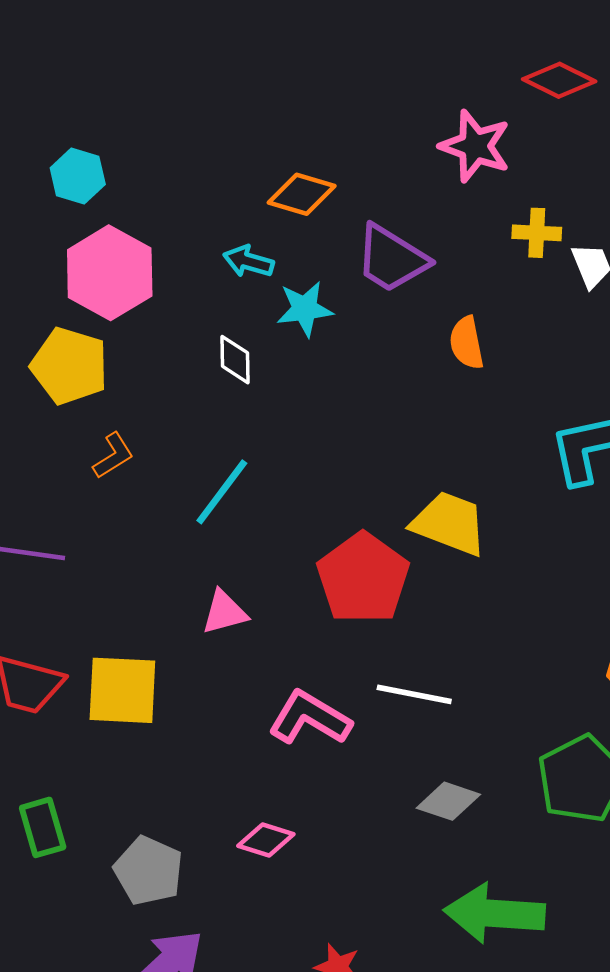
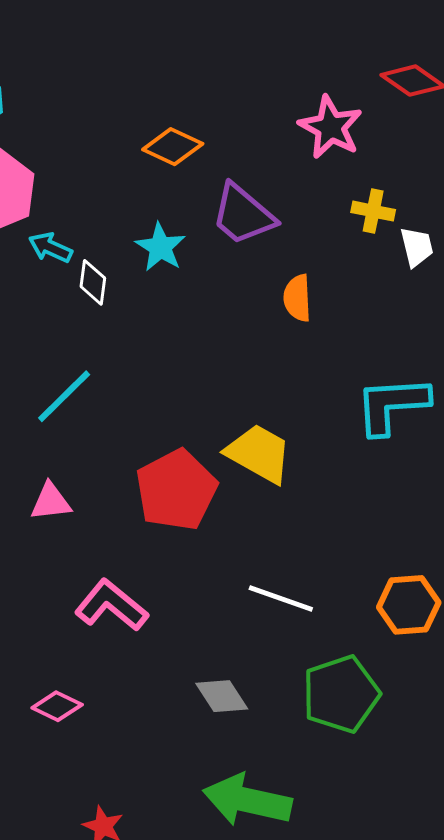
cyan arrow: (248, 261) -> (50, 248), moved
cyan star: (305, 309) -> (160, 247), turned 30
white line: (414, 694) -> (281, 598), moved
gray diamond: (448, 801) -> (222, 696), turned 30

